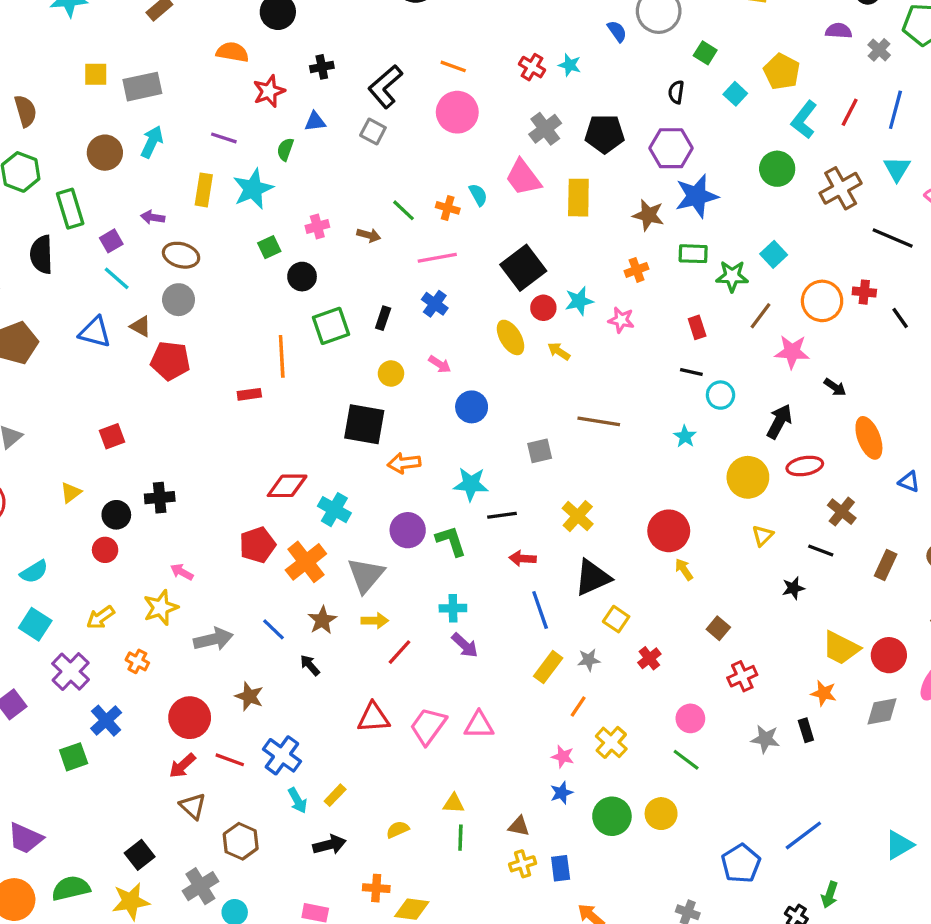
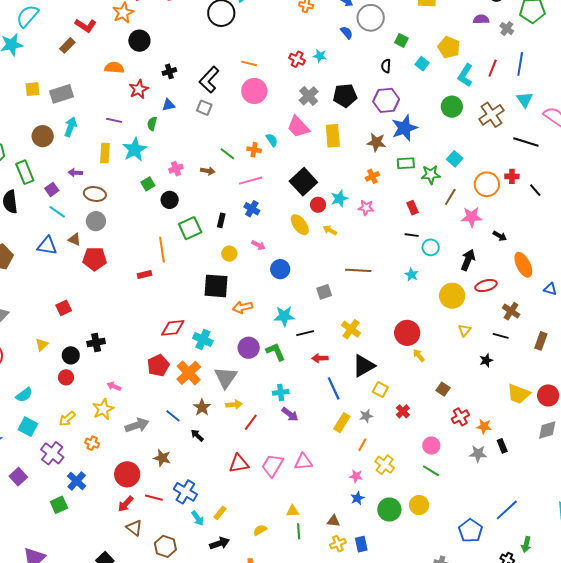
orange star: (824, 693) -> (484, 426), moved

